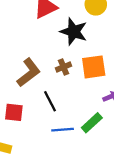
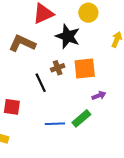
brown L-shape: (29, 73) -> (22, 43), moved, turned -120
black line: (50, 101) -> (41, 83), moved

